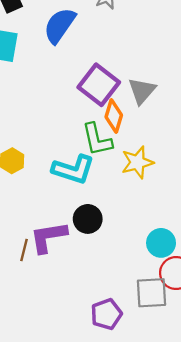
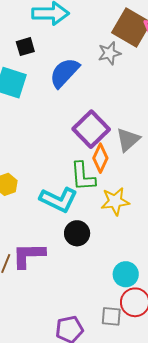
black circle: (88, 219) -> (77, 233), moved
gray square: (151, 293) -> (111, 316), size x0.7

